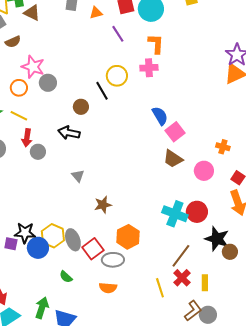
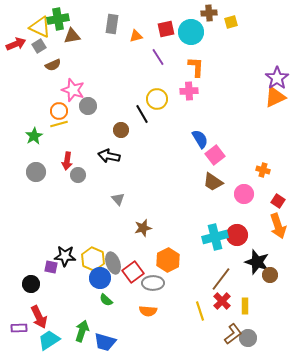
brown triangle: (32, 13) -> (72, 36), turned -36
yellow line: (19, 116) -> (59, 124), moved, turned -42
cyan cross: (175, 214) -> (215, 237), turned -35
blue circle: (38, 248) -> (100, 278), moved

